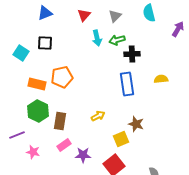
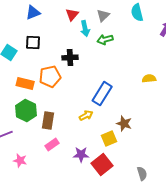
cyan arrow: (97, 38) -> (85, 29), moved
black cross: (132, 54) -> (70, 58), moved
blue rectangle: (127, 84) -> (102, 94), moved, turned 40
pink star: (33, 152) -> (20, 161), moved
purple star: (83, 155) -> (81, 155), moved

